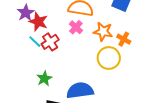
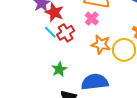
orange star: (103, 32) -> (101, 44), moved

